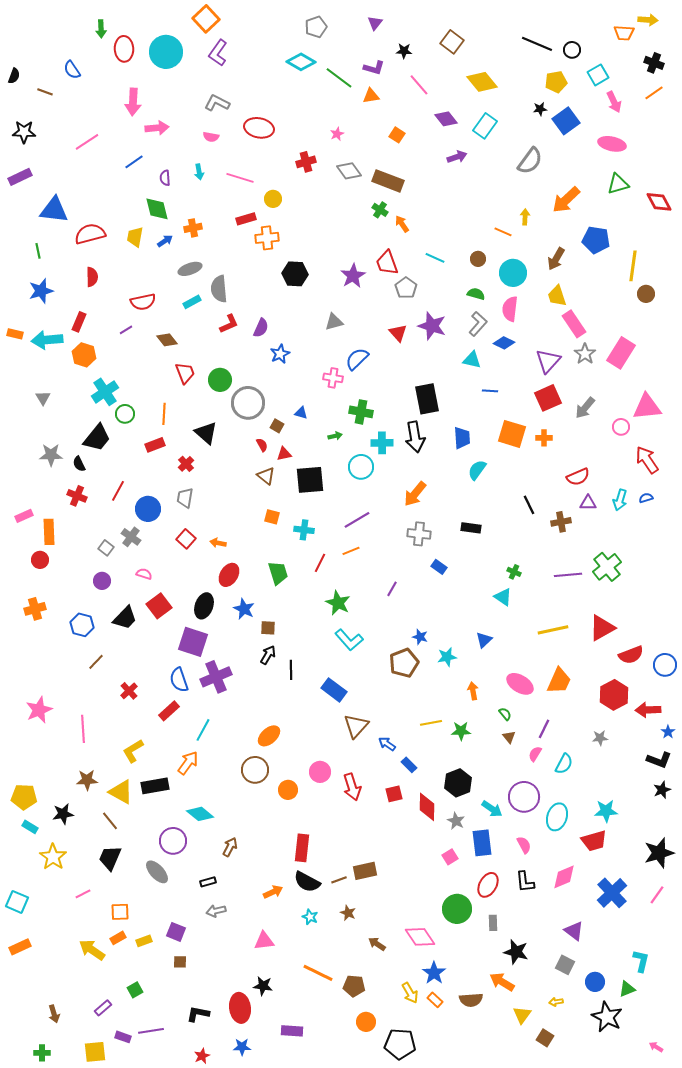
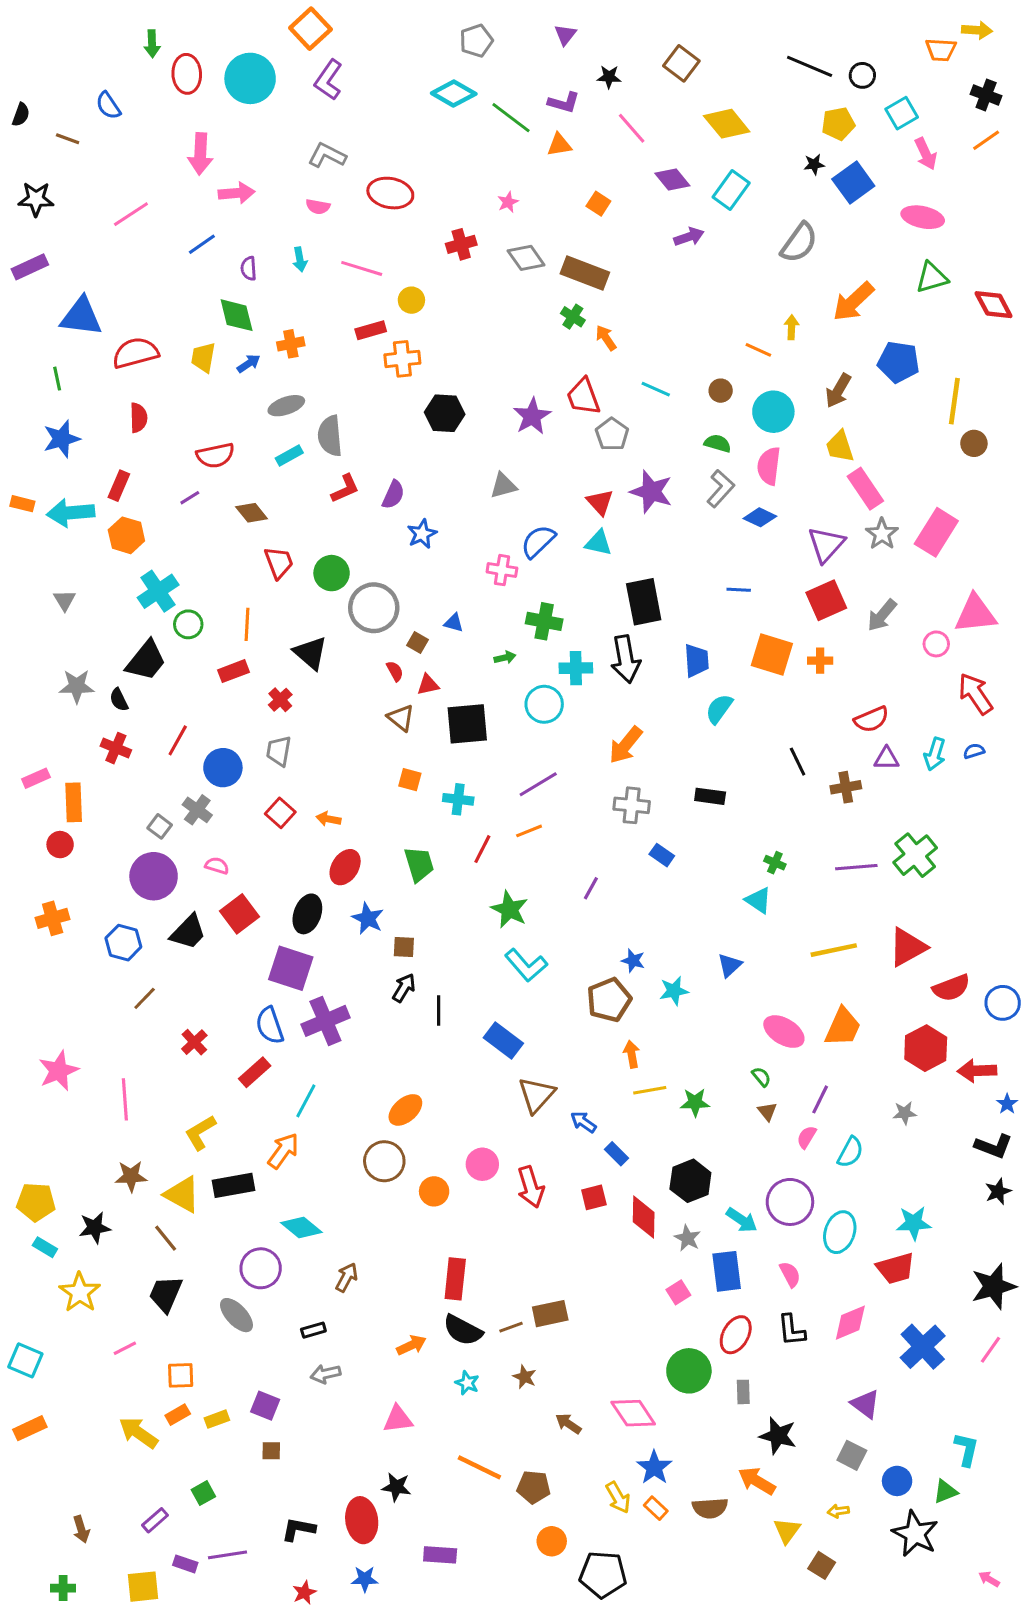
cyan triangle: (472, 360) -> (598, 543), moved
purple circle: (102, 581) -> (154, 876), size x1.8
orange arrow: (473, 691) -> (632, 1054), moved

